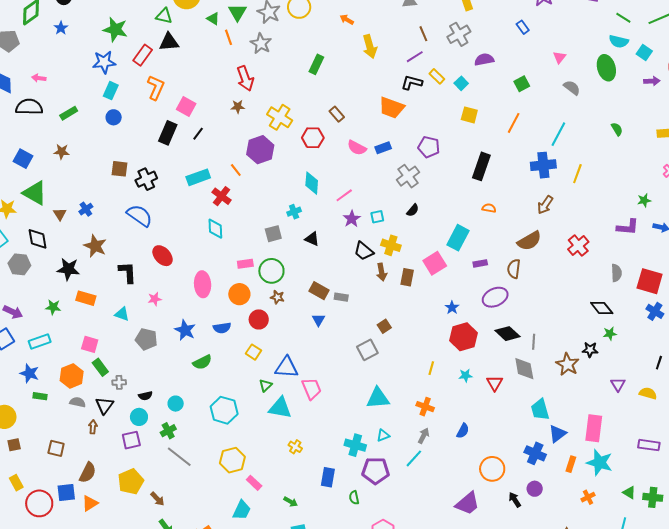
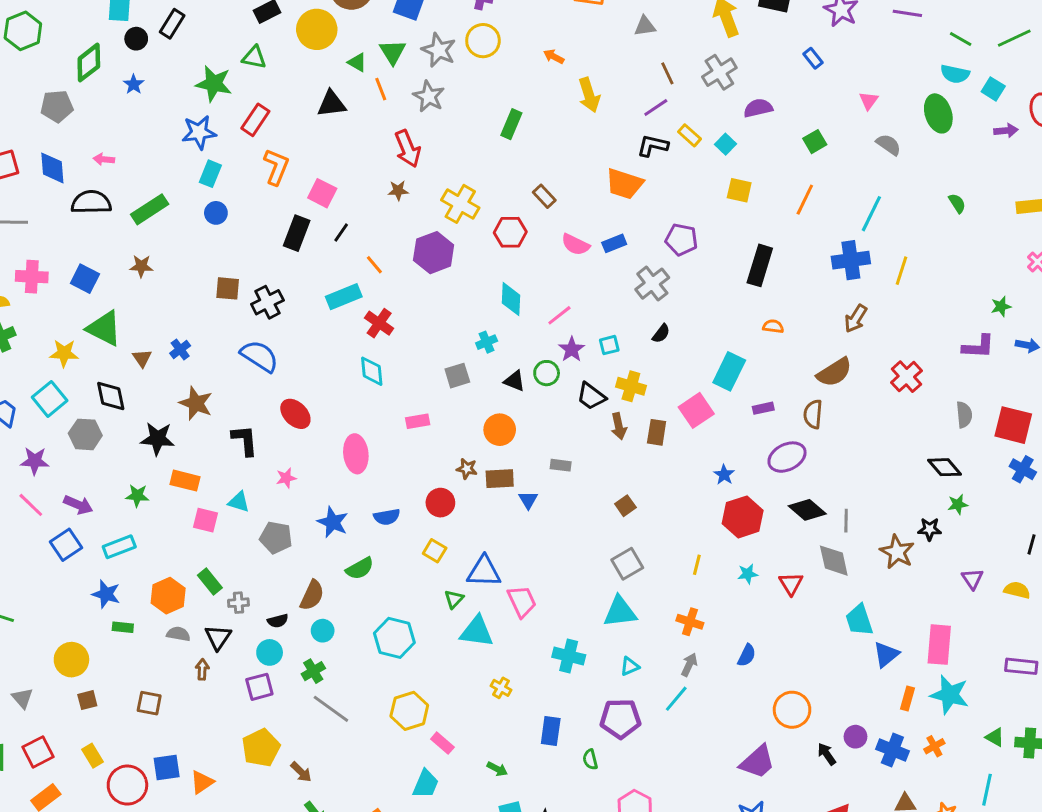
green triangle: (164, 16) -> (254, 57), moved
black triangle: (169, 42) -> (331, 104), moved
green rectangle: (69, 113) -> (150, 209), size x1.4
orange line: (236, 170) -> (374, 265), moved
green circle: (271, 271) -> (547, 373), moved, size x0.7
brown rectangle: (319, 291) -> (500, 479), moved, turned -30
orange circle: (239, 294) -> (500, 430), moved
pink square: (90, 344) -> (205, 520), moved
gray square: (367, 350) -> (627, 564), moved
cyan cross: (355, 445) -> (569, 656), moved
blue cross: (535, 453) -> (892, 750), moved
brown semicircle: (88, 473) -> (312, 595), moved

